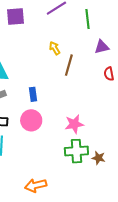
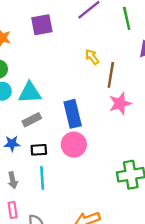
blue rectangle: (33, 94) -> (73, 114), size x1.6
pink star: (74, 124) -> (120, 103), moved

